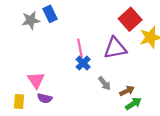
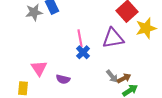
gray arrow: (105, 83) -> (112, 76), moved
purple semicircle: (45, 98) -> (63, 79), moved

